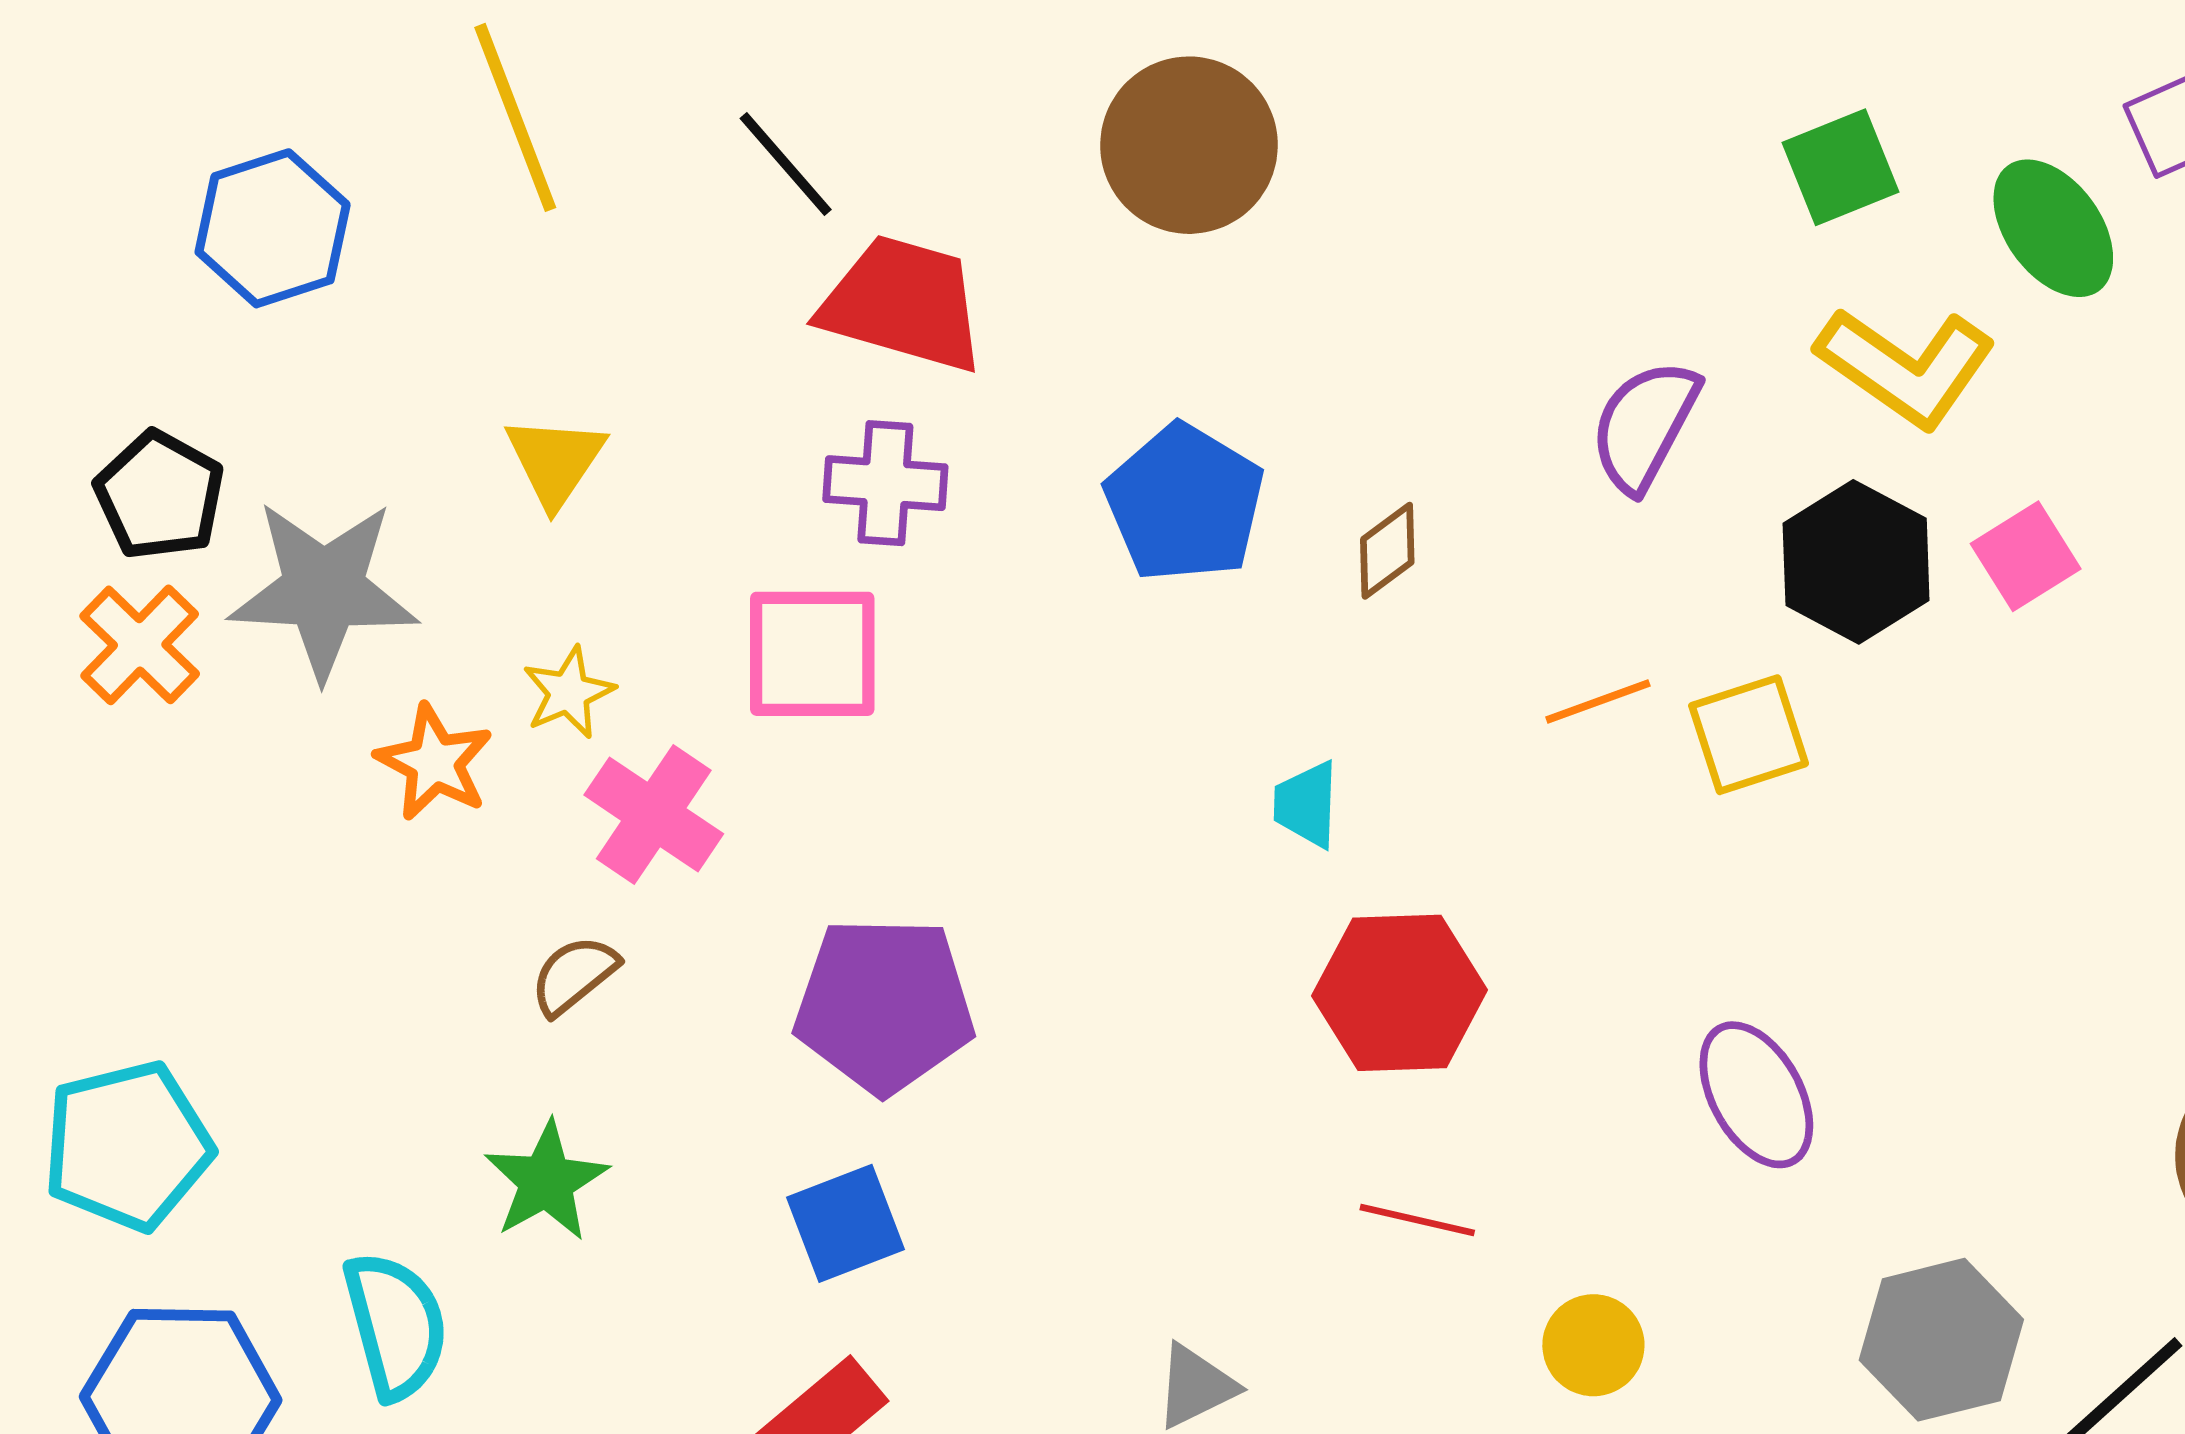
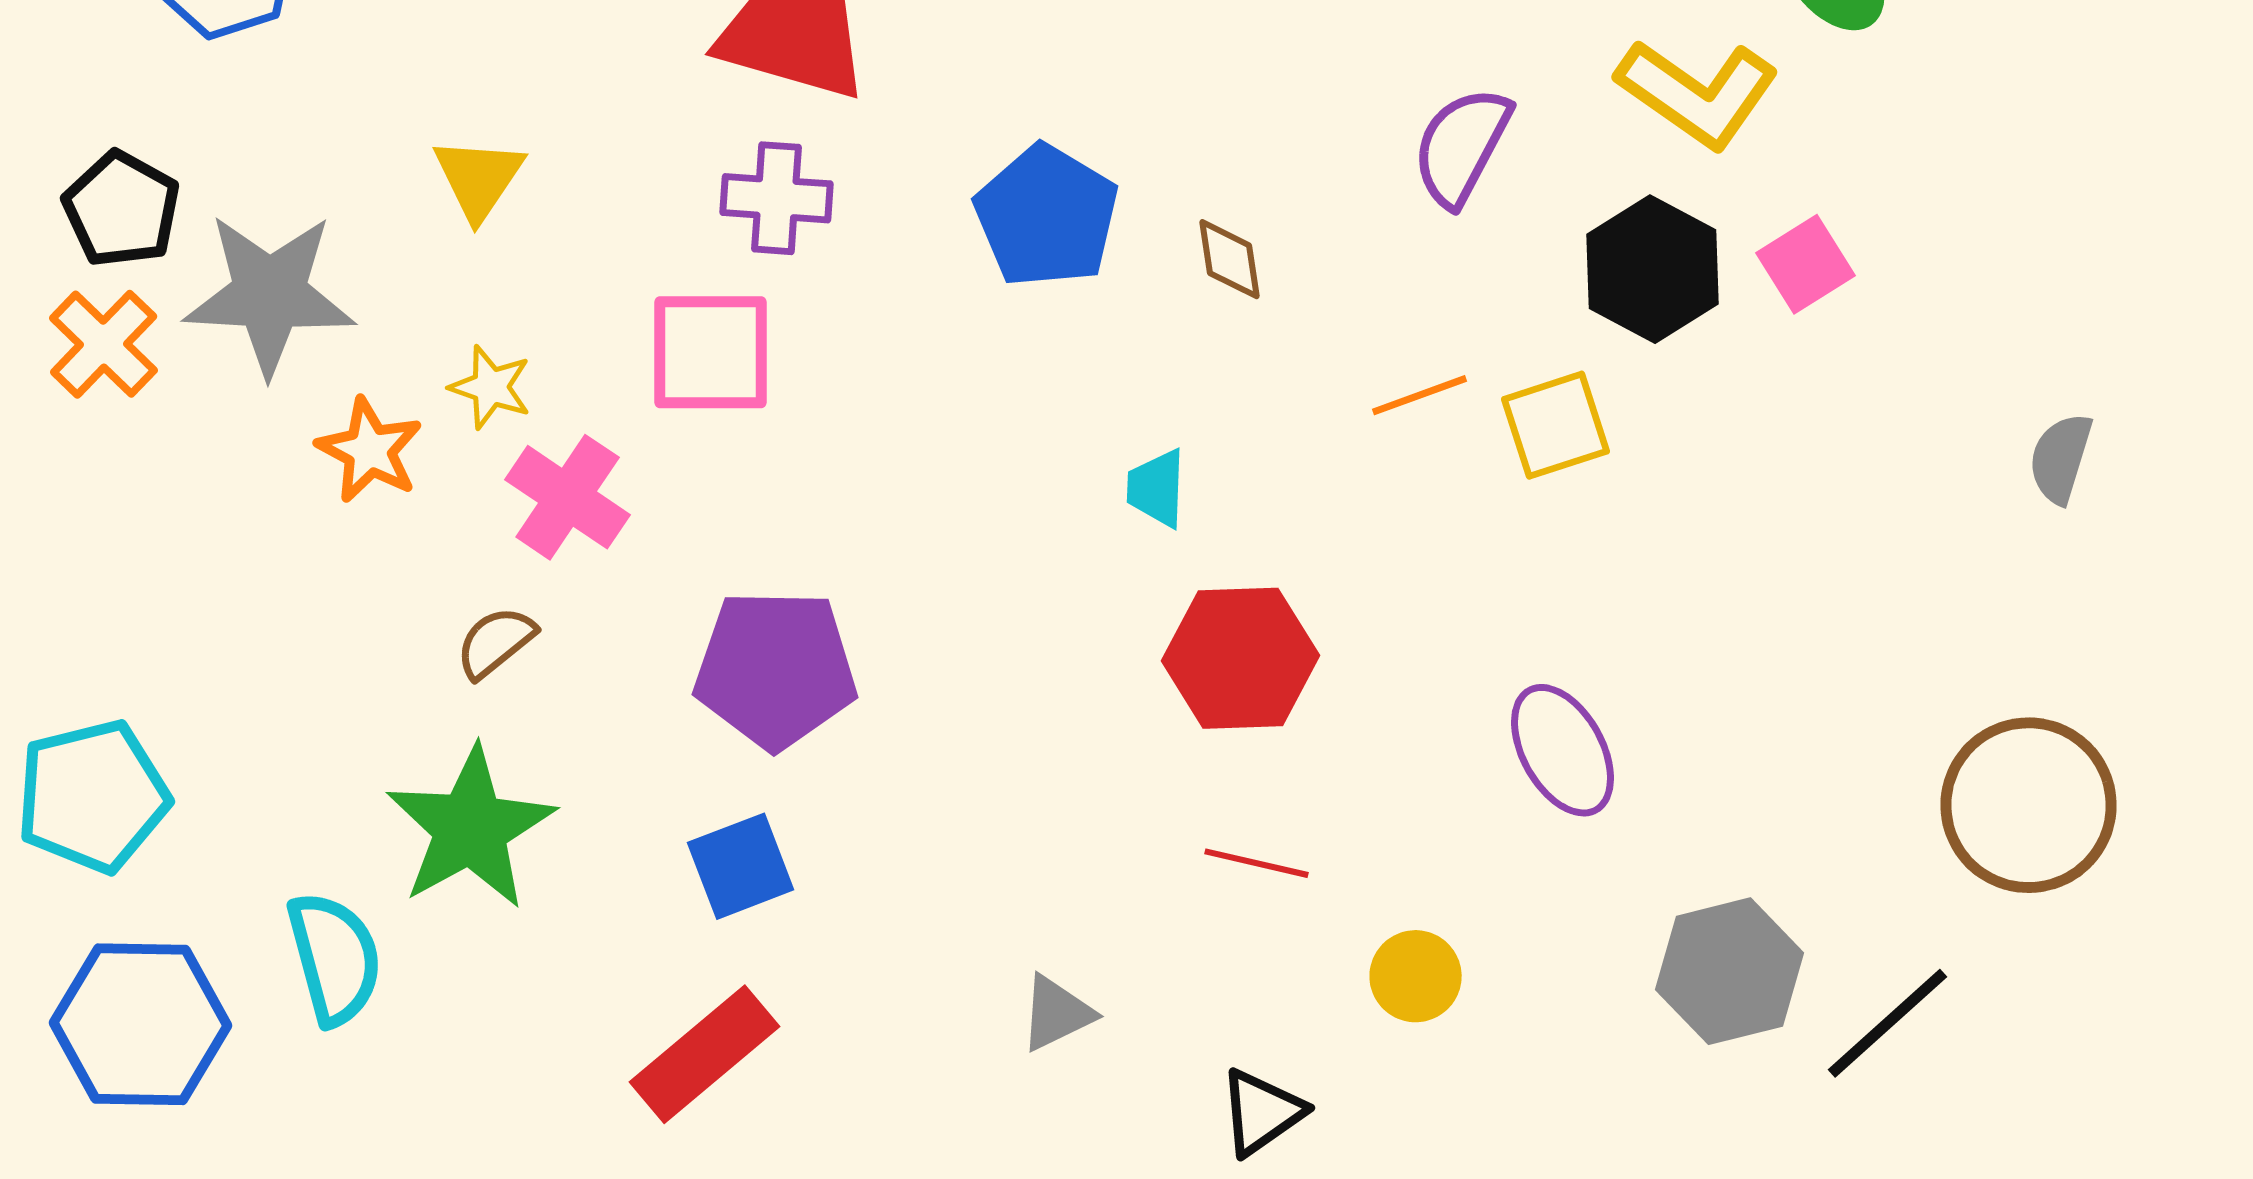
brown diamond: (1387, 551) -> (1230, 259), turned -62
yellow star: (568, 693) -> (491, 387), turned -30
green star: (546, 1181) -> (471, 828), size x1.5

